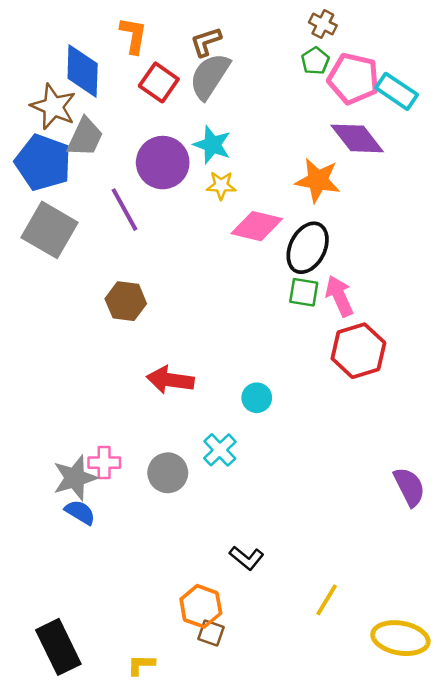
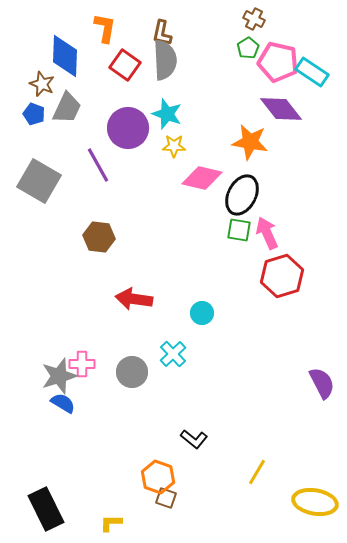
brown L-shape: (206, 42) -> (162, 33), turned -60
gray semicircle: (210, 76) -> (165, 60), turned 144
brown star: (53, 107) -> (42, 84), size x0.7
blue pentagon: (43, 163) -> (34, 114), moved, size x0.5

